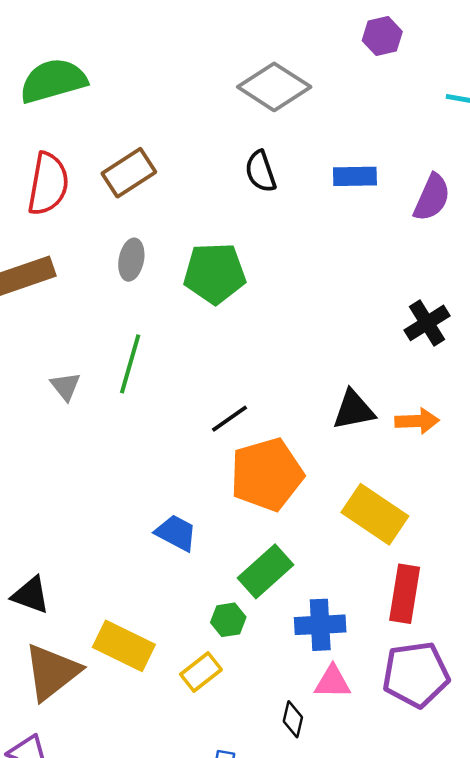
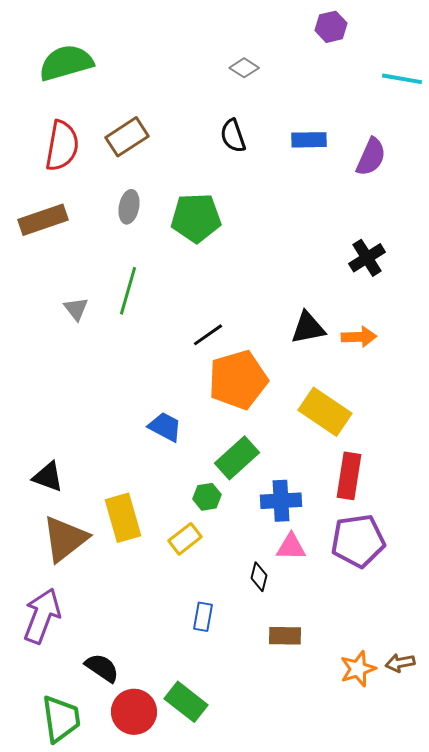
gray diamond: (274, 87) -> (244, 68), size x0.5
yellow rectangle: (124, 646) -> (123, 518), turned 48

